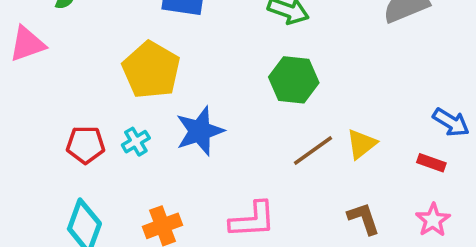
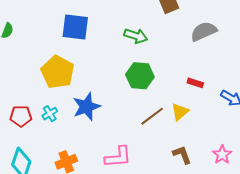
red rectangle: (431, 163) -> (195, 83), moved

